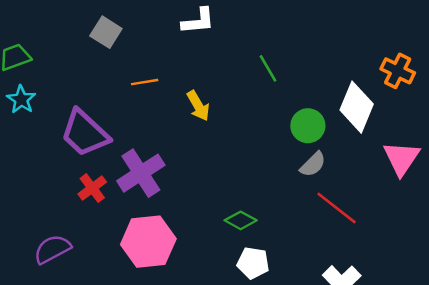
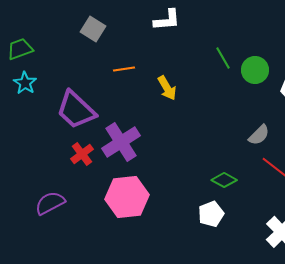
green circle: (308, 126) -> (255, 70), moved
green diamond: (241, 220) -> (224, 180), moved
white pentagon: (253, 263) -> (211, 214), turned -30

